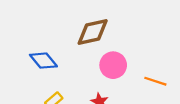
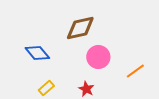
orange line: (155, 81) -> (135, 71), turned -54

